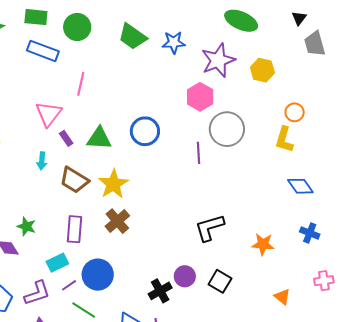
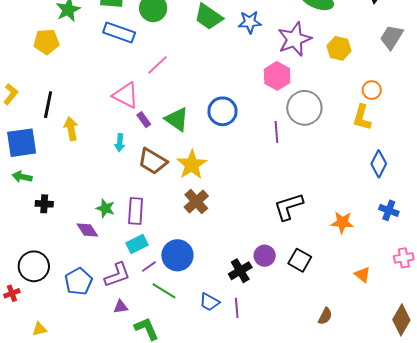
gray trapezoid: (315, 44) -> (392, 37), moved, turned 48
pink line: (81, 84) -> (157, 65), turned 35
pink triangle: (48, 114) -> (126, 95), turned -40
green triangle: (99, 138) -> (177, 119), turned 32
blue diamond: (300, 186) -> (379, 164), turned 64
purple rectangle: (75, 229) -> (136, 211), moved

